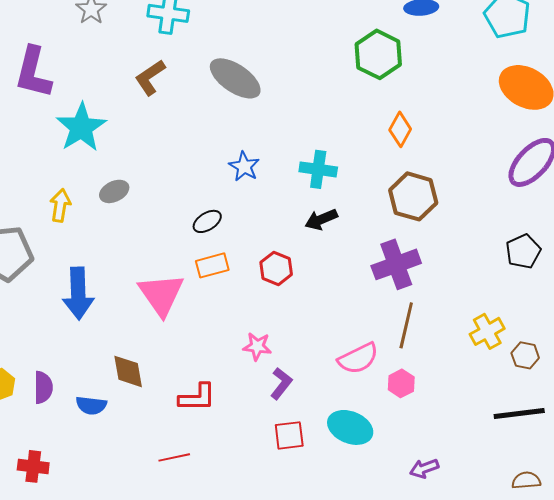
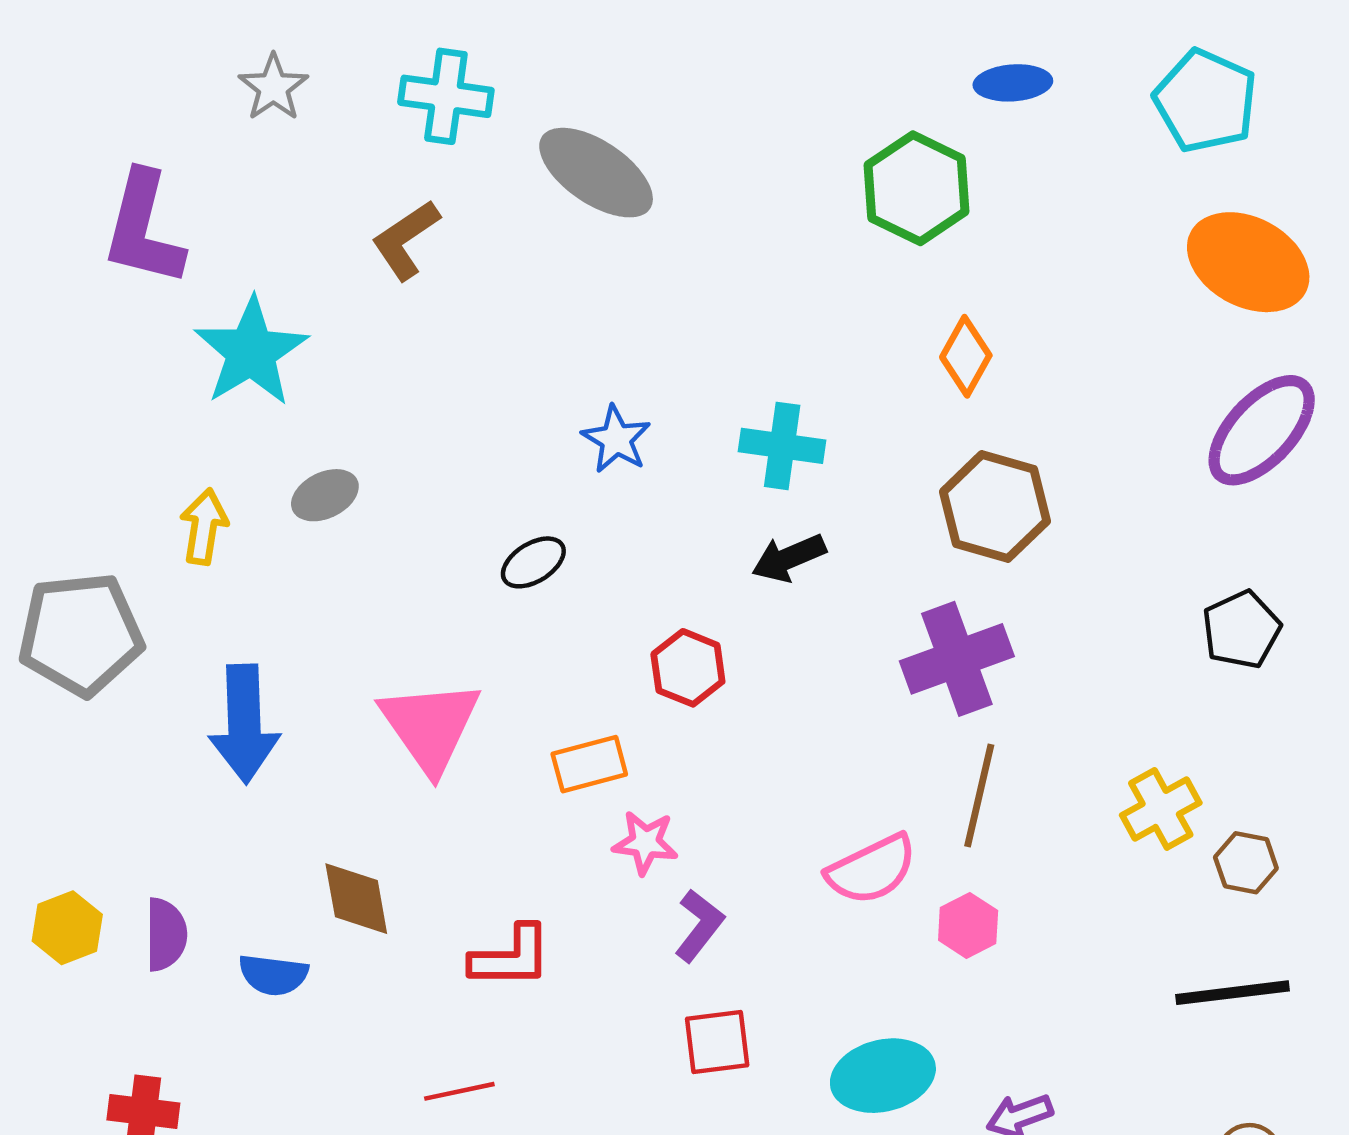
gray ellipse: (235, 78) -> (596, 173), moved
orange rectangle: (212, 265) -> (589, 764), moved
cyan ellipse: (350, 427) -> (883, 1076), moved, turned -36

